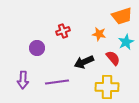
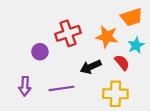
red cross: (63, 31) -> (68, 33), size x1.6
orange star: (99, 34) -> (107, 37), size x1.5

